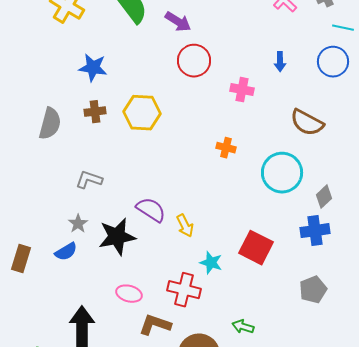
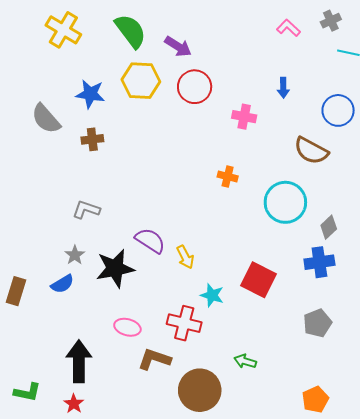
blue circle: (333, 62) -> (338, 110), moved
yellow hexagon: (142, 113) -> (141, 81), moved
gray semicircle: (50, 124) -> (46, 119), moved, turned 124

